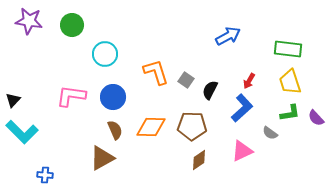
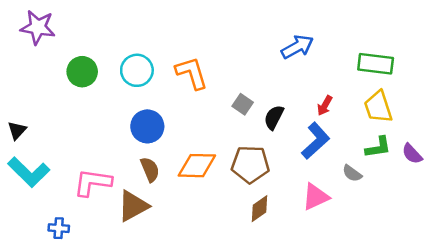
green circle: (72, 25) -> (82, 72), moved
orange L-shape: (156, 72) -> (192, 73), moved
pink L-shape: (71, 96) -> (93, 182), moved

